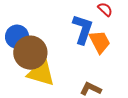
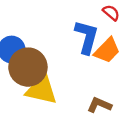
orange trapezoid: (100, 42) -> (107, 50), turned 75

